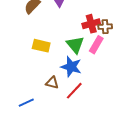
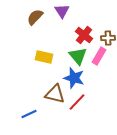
red cross: (91, 24) -> (84, 35), moved, turned -36
brown triangle: (52, 83) -> (55, 94), size x1.5

